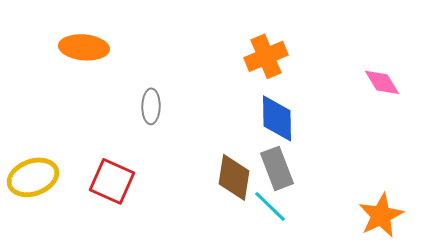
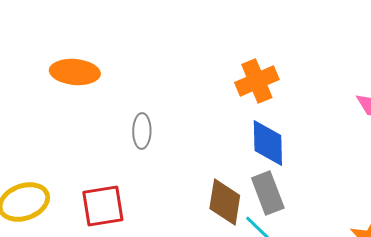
red square: (112, 181) -> (103, 206), turned -33

